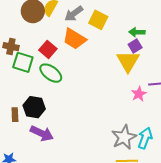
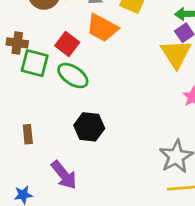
black hexagon: (34, 107) -> (89, 127), moved
purple arrow: (42, 133) -> (64, 175), moved, turned 30

